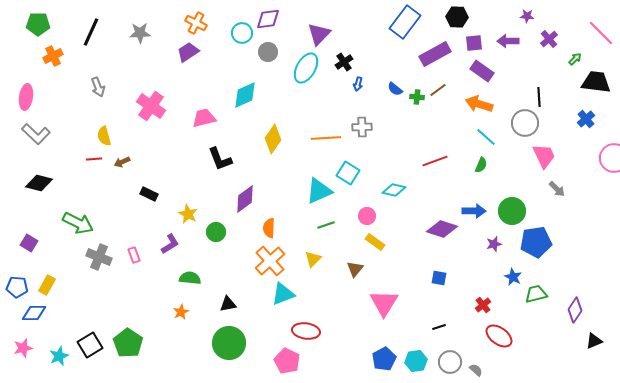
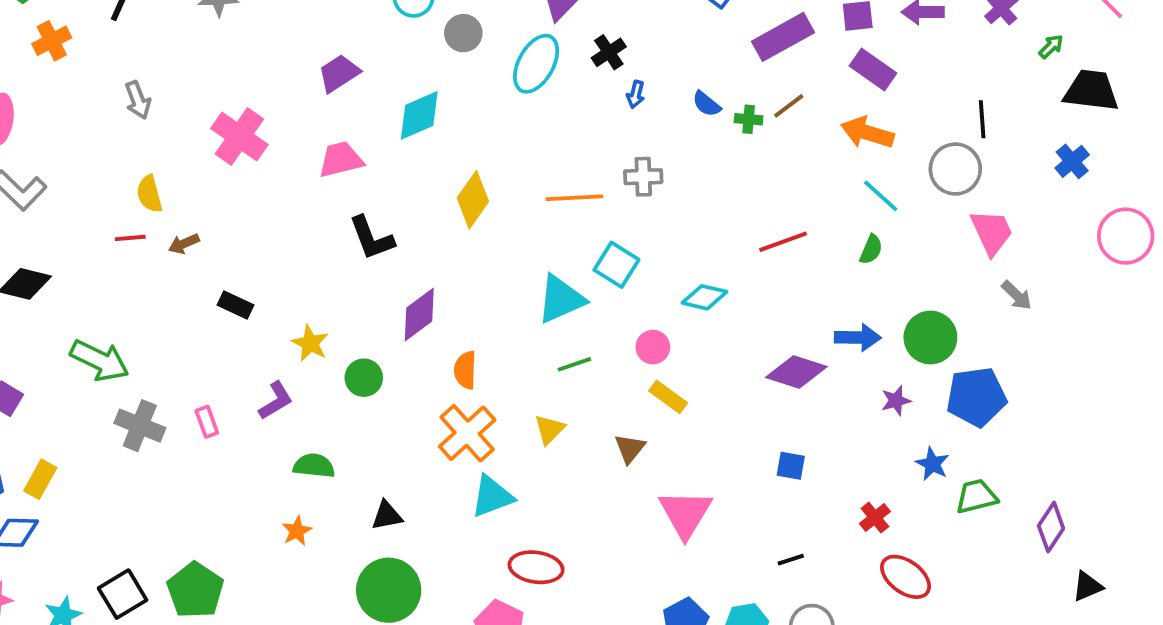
purple trapezoid: (188, 52) -> (339, 73), moved

